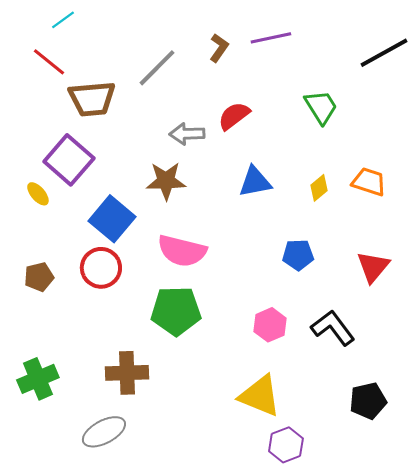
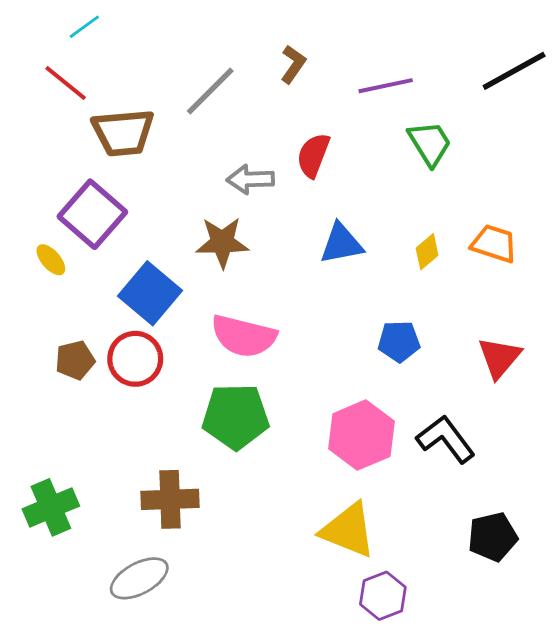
purple line: (271, 38) -> (386, 86), moved
red semicircle: (234, 116) -> (313, 155), turned -32
brown pentagon: (39, 277) -> (75, 360), moved
pink hexagon: (270, 325) -> (361, 435), size x1.5

